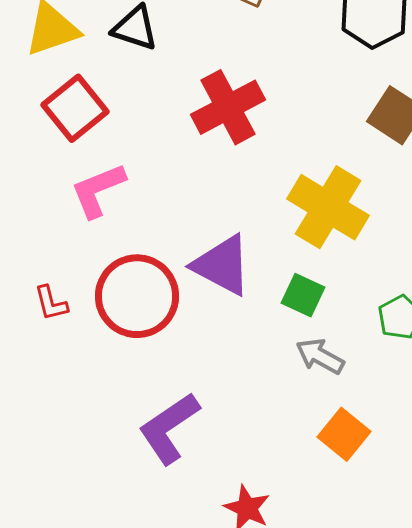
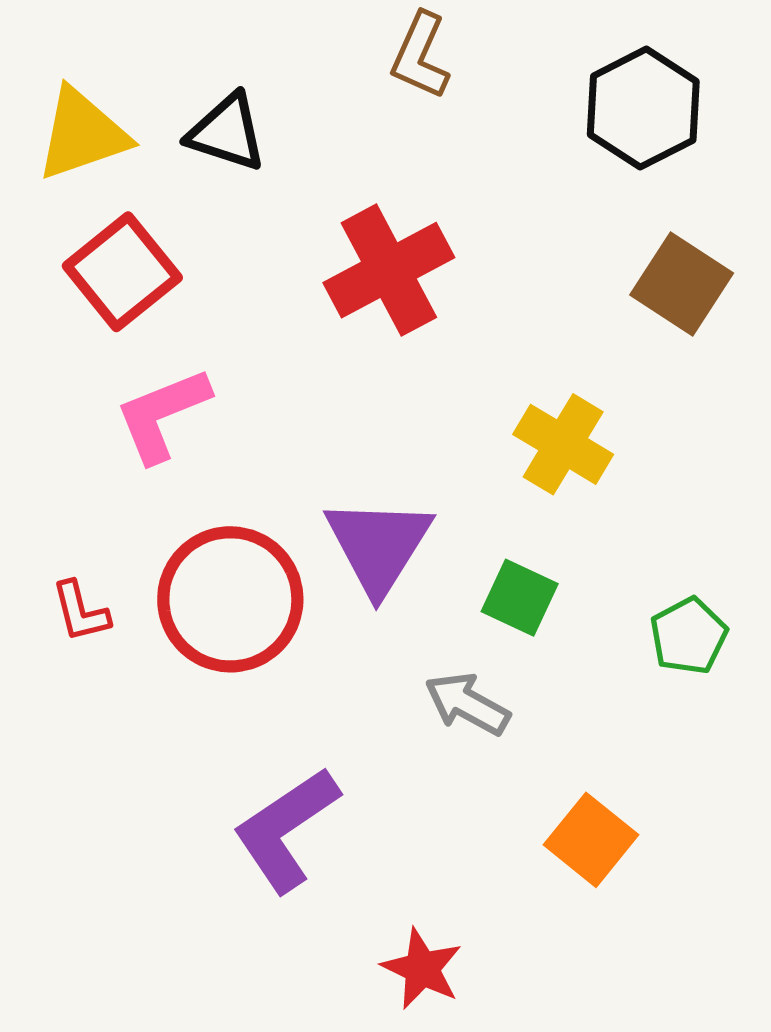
yellow cross: (328, 207) -> (563, 444), size x0.7
purple triangle: (222, 265) -> (378, 545), turned 34
gray arrow: (320, 356) -> (467, 704), moved

